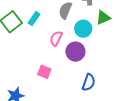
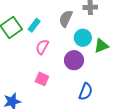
green triangle: (103, 18) -> (101, 46), moved
pink semicircle: (56, 38) -> (42, 47), moved

